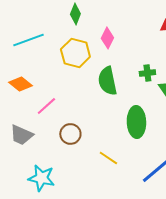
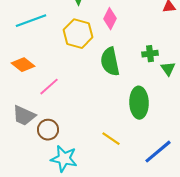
brown circle: (70, 134) -> (48, 130), moved
cyan star: (41, 178) -> (64, 159), moved

